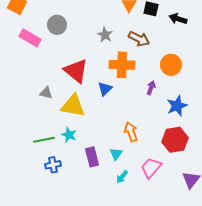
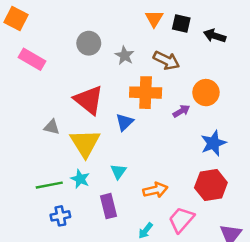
gray circle: (57, 25) -> (89, 43), moved
purple arrow: (151, 88) -> (181, 111), moved, turned 40
yellow triangle: (73, 106) -> (85, 143), turned 48
orange arrow: (131, 132) -> (155, 190), moved, turned 96
cyan triangle: (116, 154) -> (118, 171), moved

